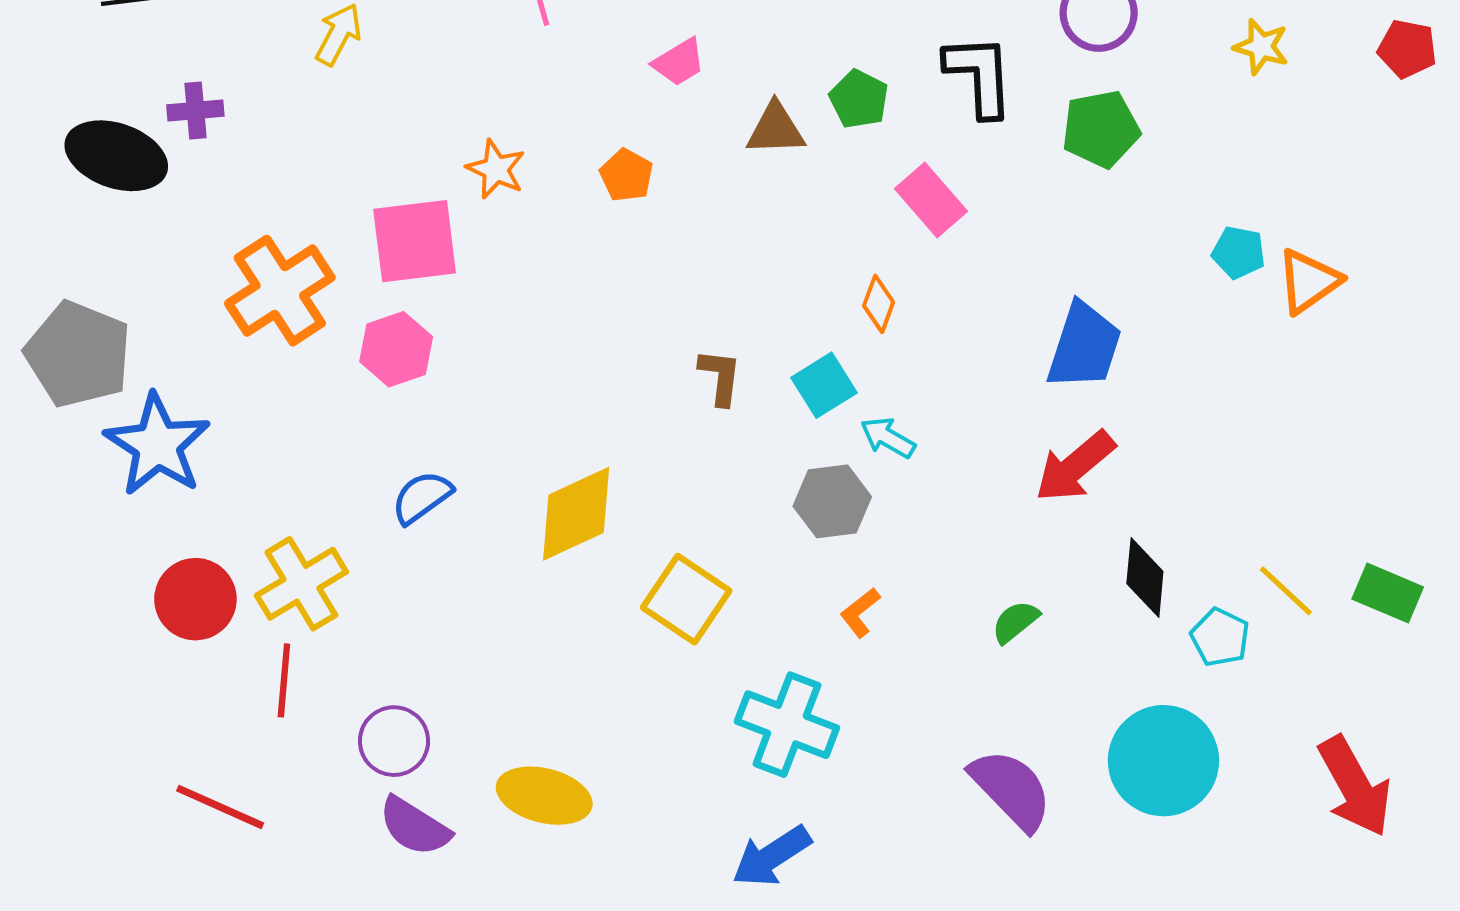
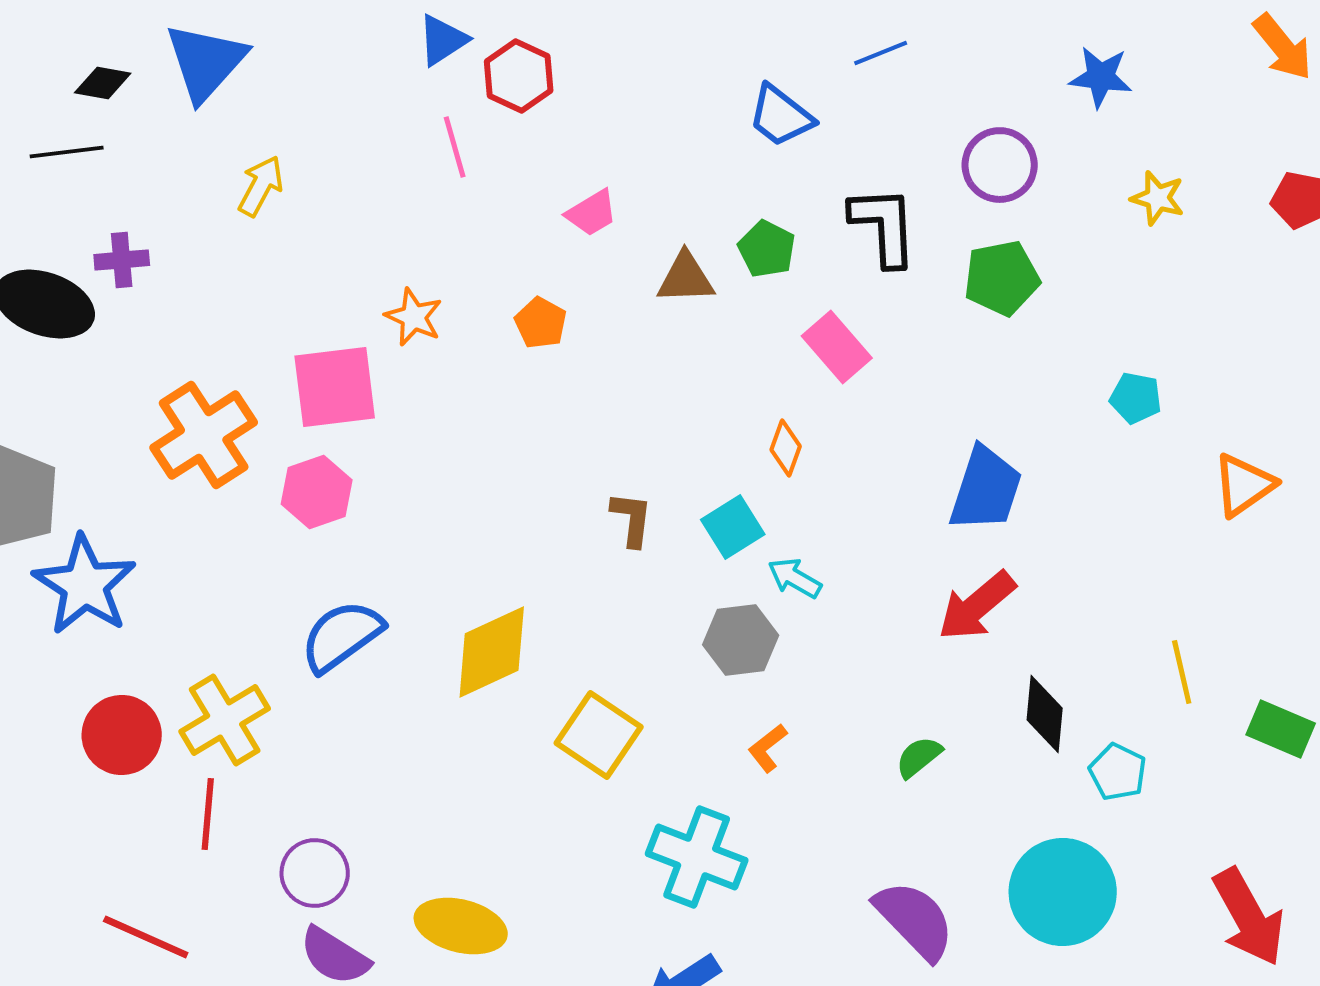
orange triangle: (1309, 281) -> (1244, 485), moved
blue semicircle: (422, 497) -> (342, 636), size x1.4
yellow line: (1286, 591) -> (1182, 672), moved, turned 34

